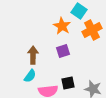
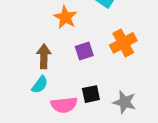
orange star: (62, 26) -> (65, 17), moved
orange cross: (92, 30) -> (123, 43), moved

